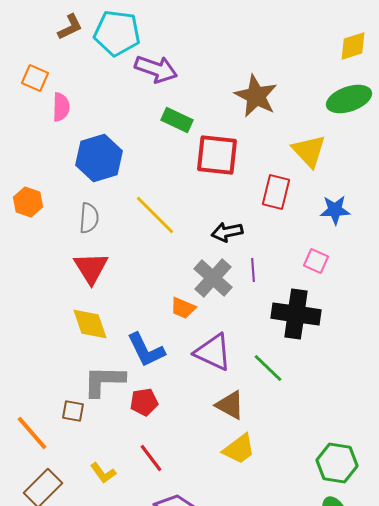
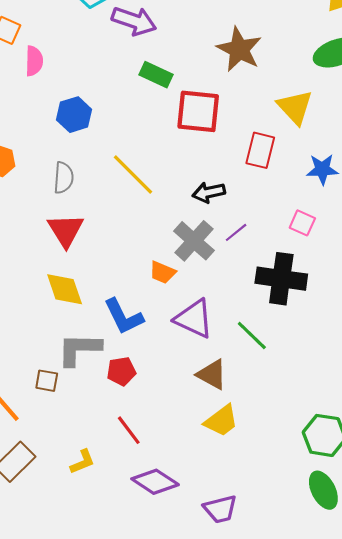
blue hexagon: (99, 158) -> (74, 115), size x0.7
purple line: (253, 270) -> (236, 232), turned 55
yellow L-shape: (103, 473) -> (82, 462), moved, turned -76

